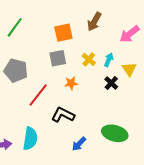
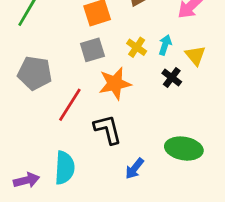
orange star: (71, 83) -> (115, 84), size x1.6
black L-shape: (63, 115) -> (108, 129), turned 55

